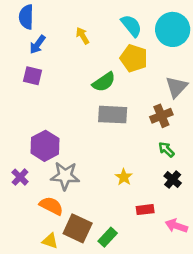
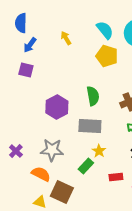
green semicircle: (104, 82) -> (93, 96), moved, turned -66
gray rectangle: (113, 115) -> (90, 126), moved
purple hexagon: (45, 146) -> (57, 107), moved
green rectangle: (108, 237) -> (86, 166), moved

